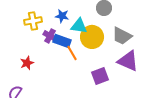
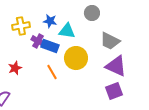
yellow circle: (92, 37) -> (76, 58), moved
orange line: (72, 53) -> (52, 72), moved
purple square: (100, 76) -> (114, 91), moved

